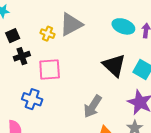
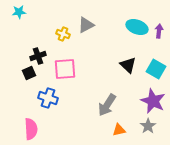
gray triangle: (71, 24) -> (86, 25), size x0.7
black square: (13, 36) -> (29, 73), moved
black triangle: (114, 65) -> (128, 65), size x0.7

